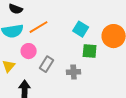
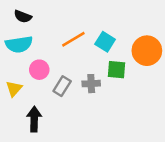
orange line: (39, 27) -> (73, 39), moved
gray cross: (74, 72) -> (91, 84), moved

